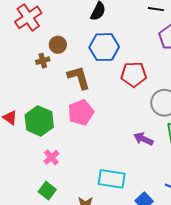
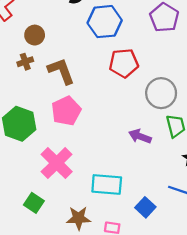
blue hexagon: (104, 47) -> (105, 22), moved
brown cross: (43, 61) -> (25, 62), moved
pink cross: (51, 157) -> (57, 163), moved, size x1.8

